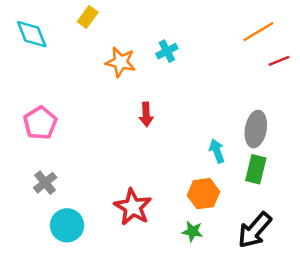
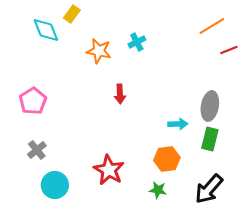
cyan diamond: (32, 34) -> (46, 30), moved
cyan arrow: (217, 151) -> (178, 124), turned 108

